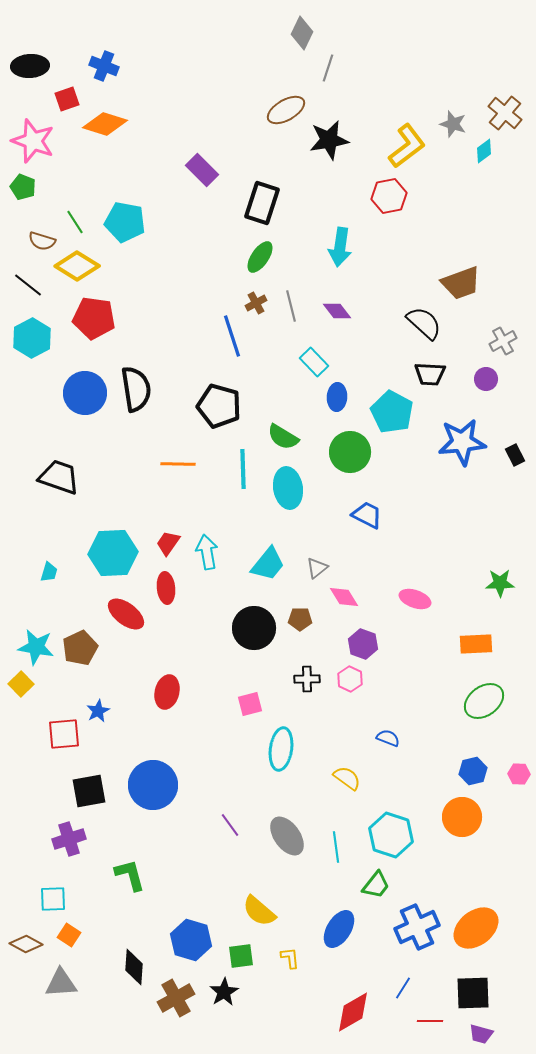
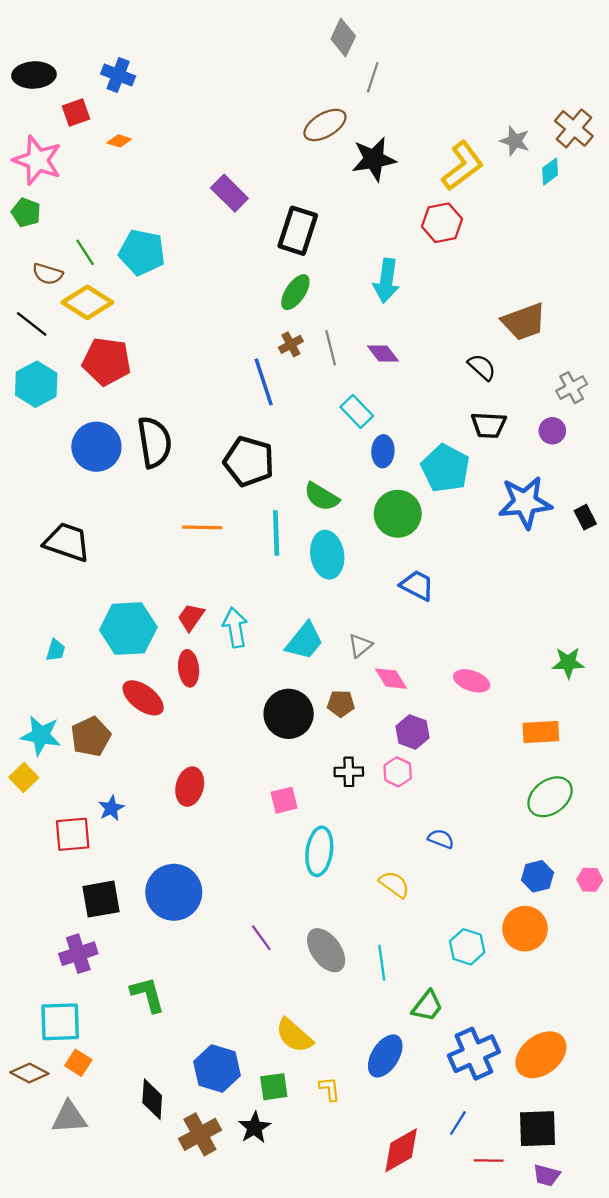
orange diamond: (105, 124) -> (119, 141), size x0.5
black semicircle: (424, 323) -> (482, 367), size x0.7
cyan hexagon: (391, 835) -> (467, 947), moved, size x0.7
cyan square: (53, 899) -> (60, 1022), size x1.4

